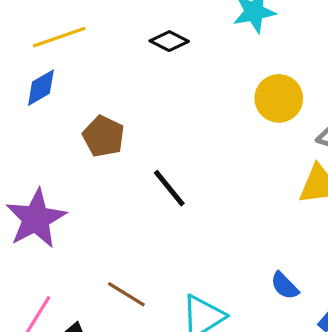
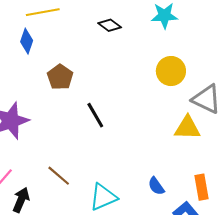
blue diamond: (41, 88) -> (27, 41), turned -50

